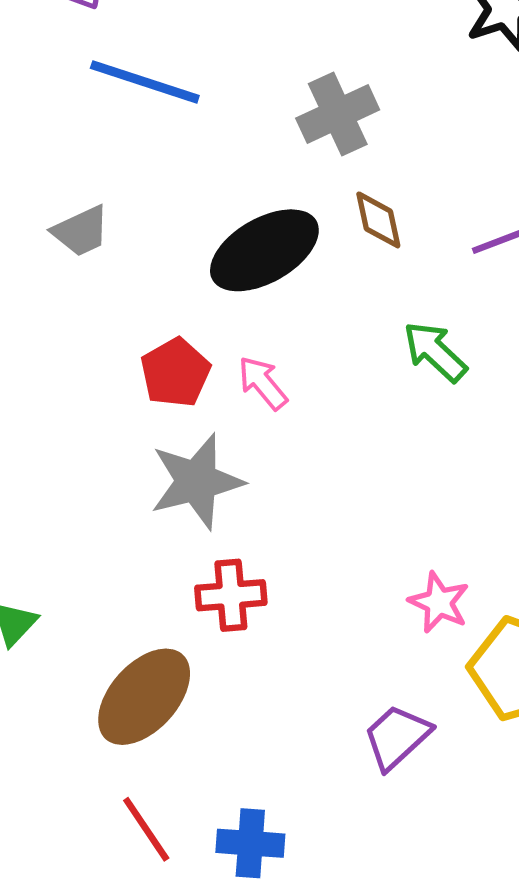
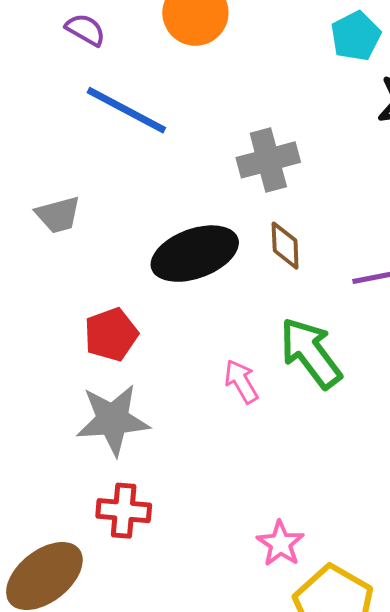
green arrow: (435, 352) -> (311, 353), size x1.4
pink arrow: (263, 383) -> (241, 381), moved

